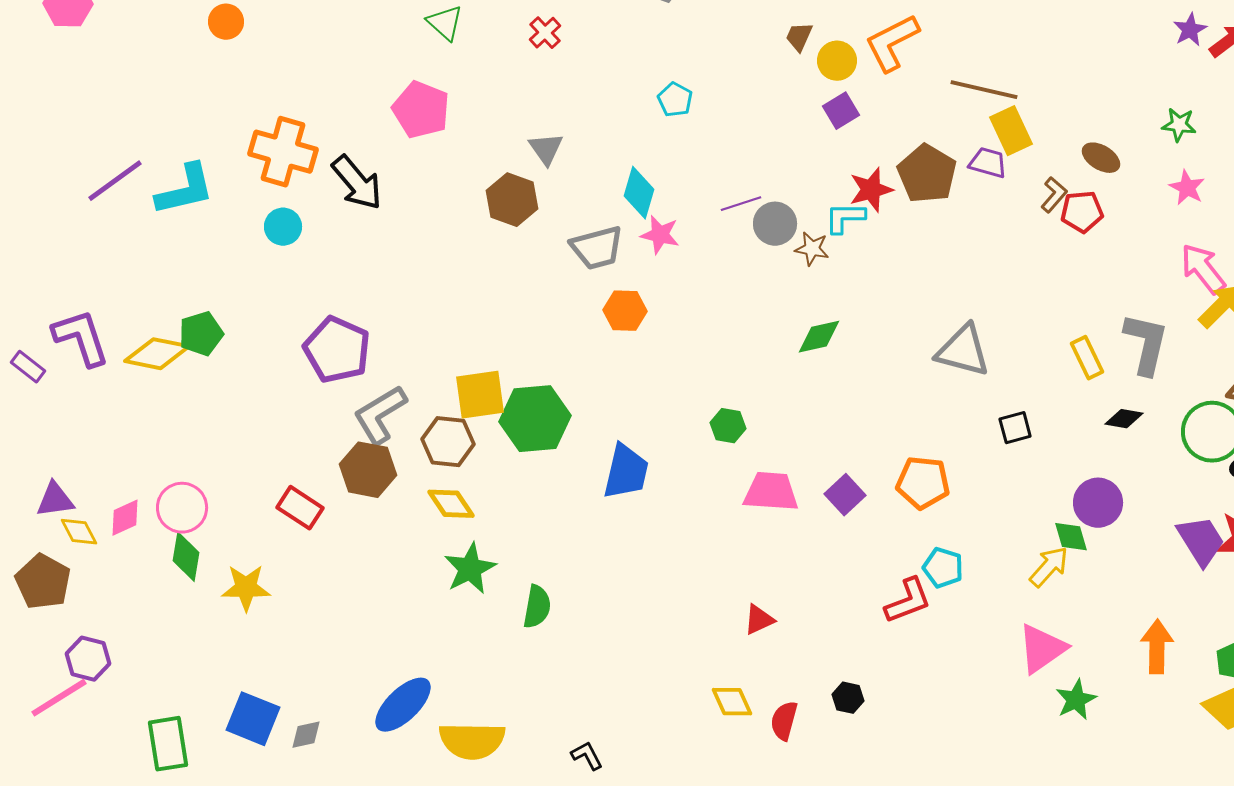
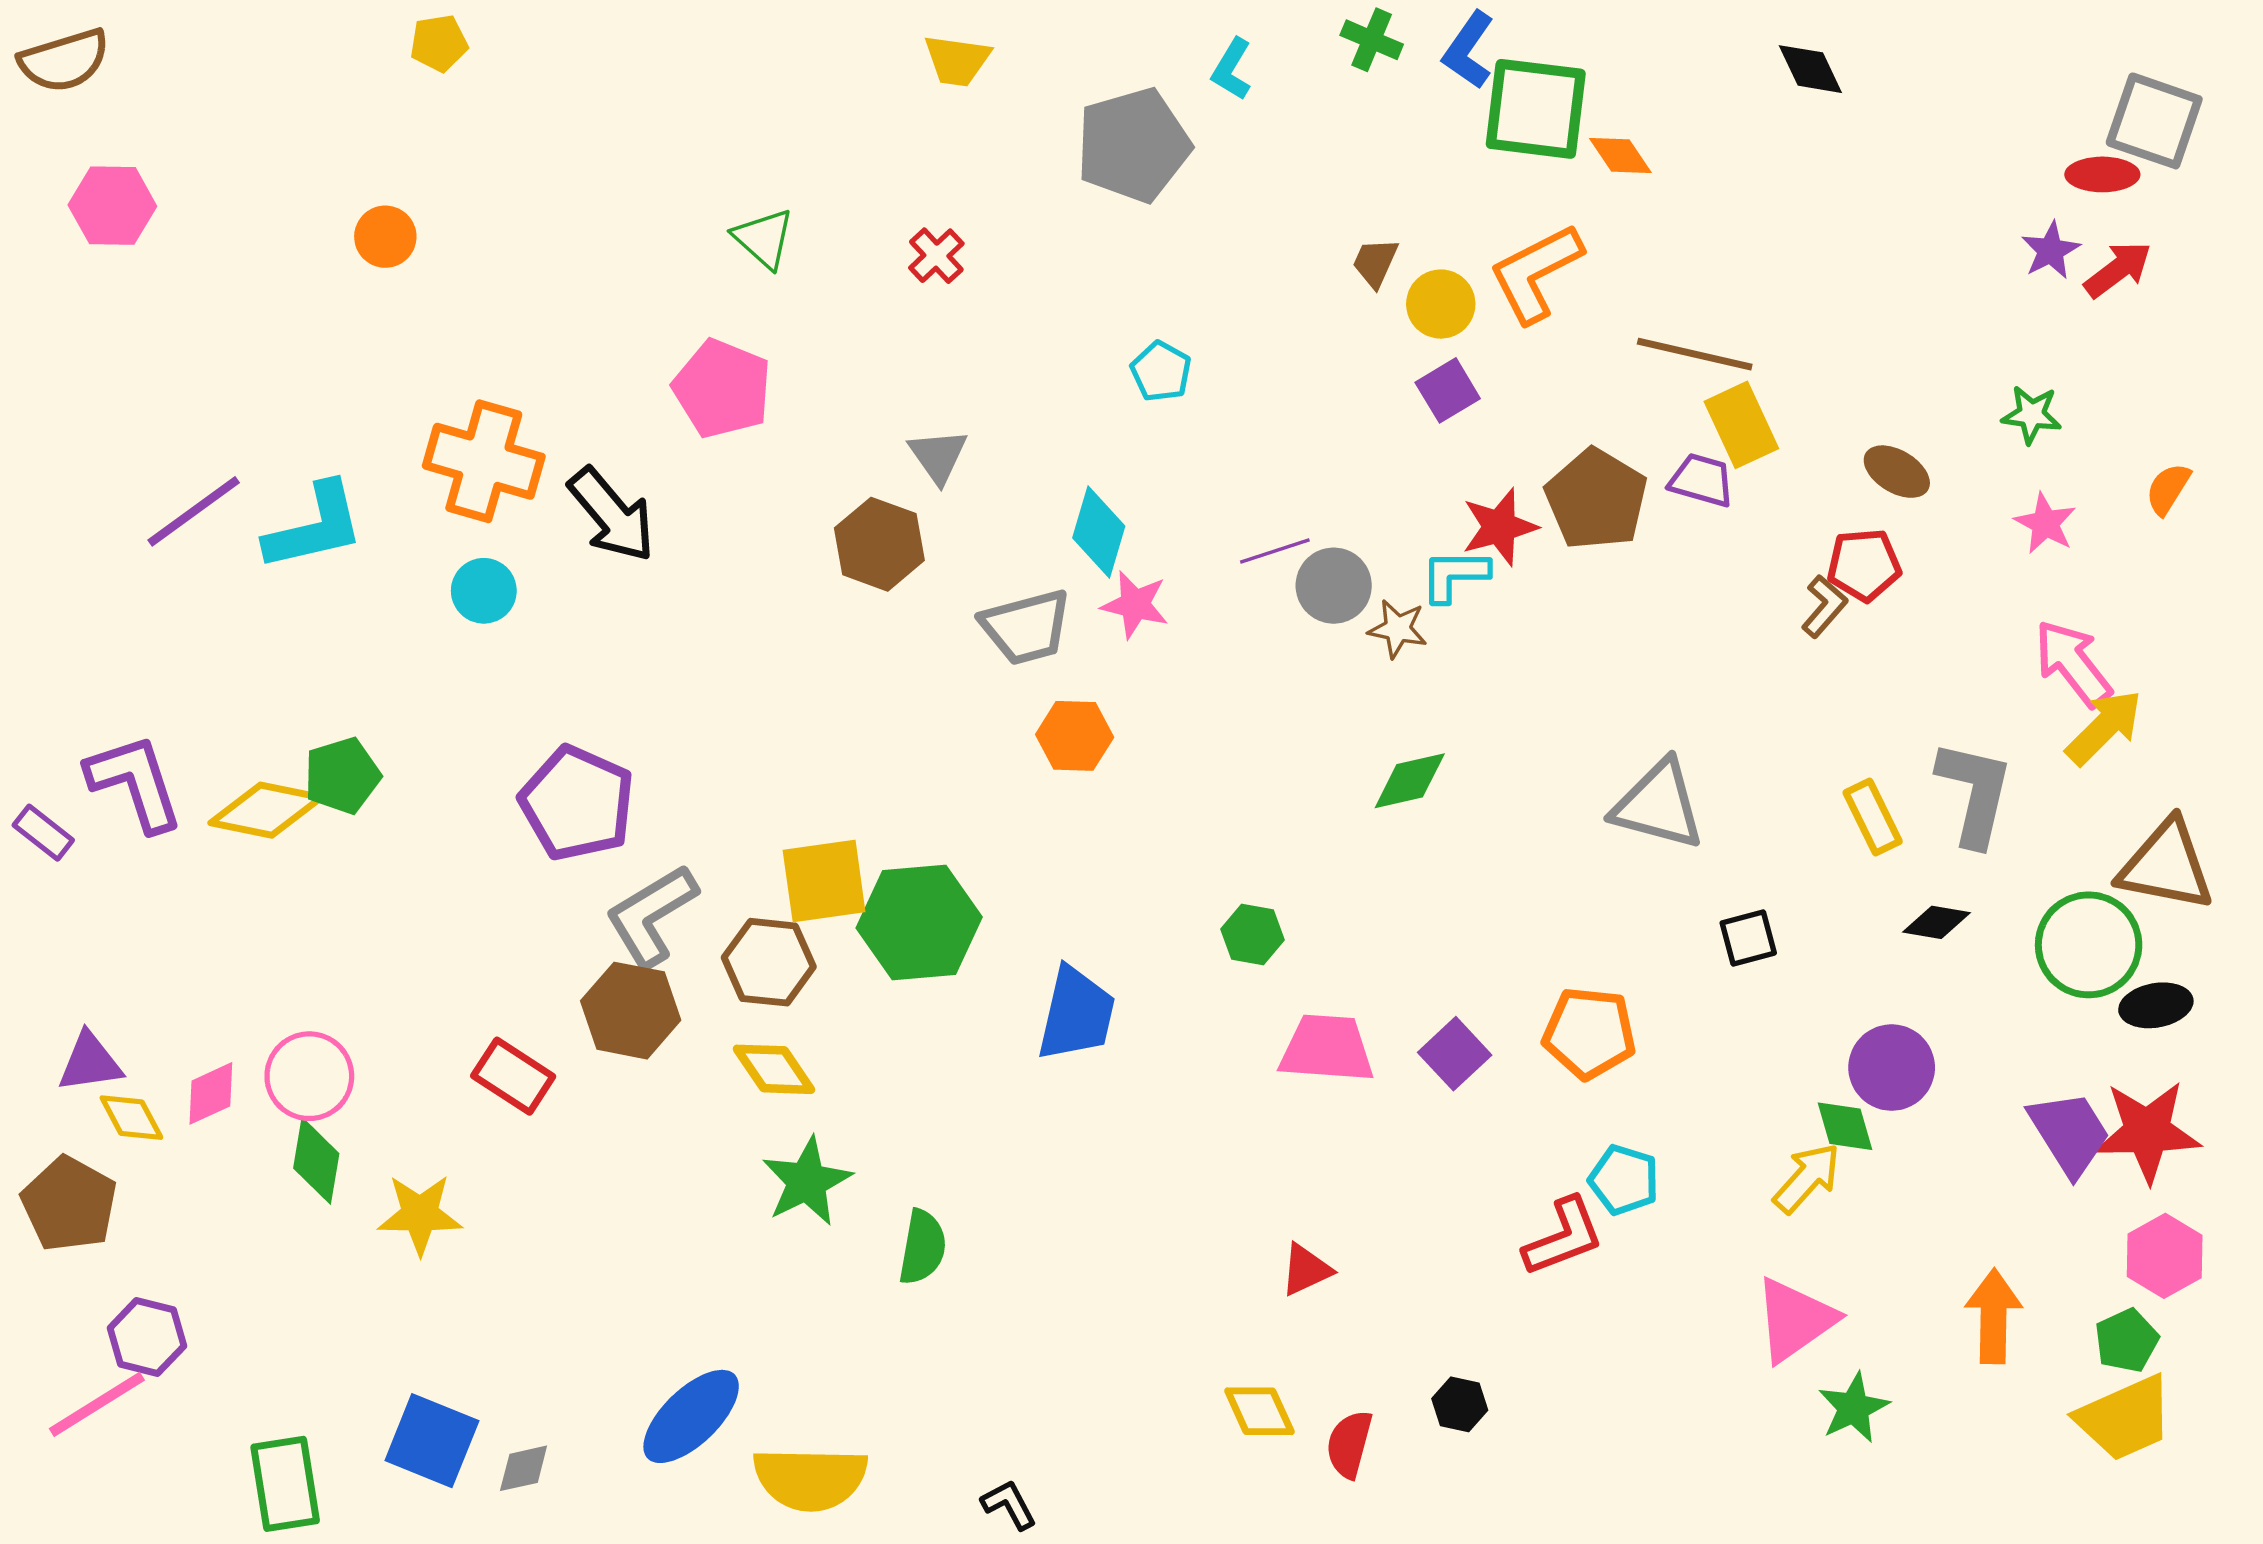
brown L-shape: (1054, 195) -> (1824, 606), moved

